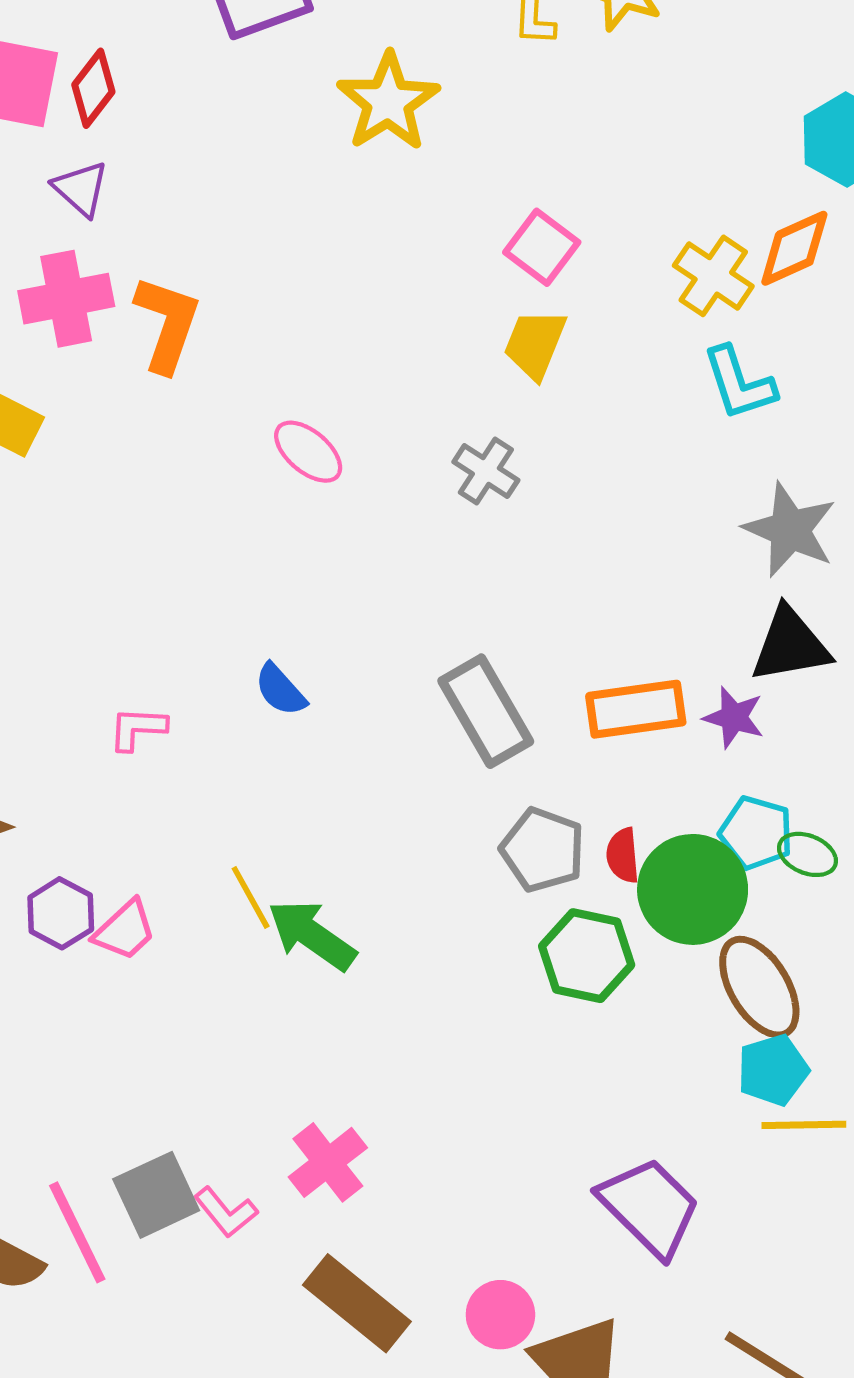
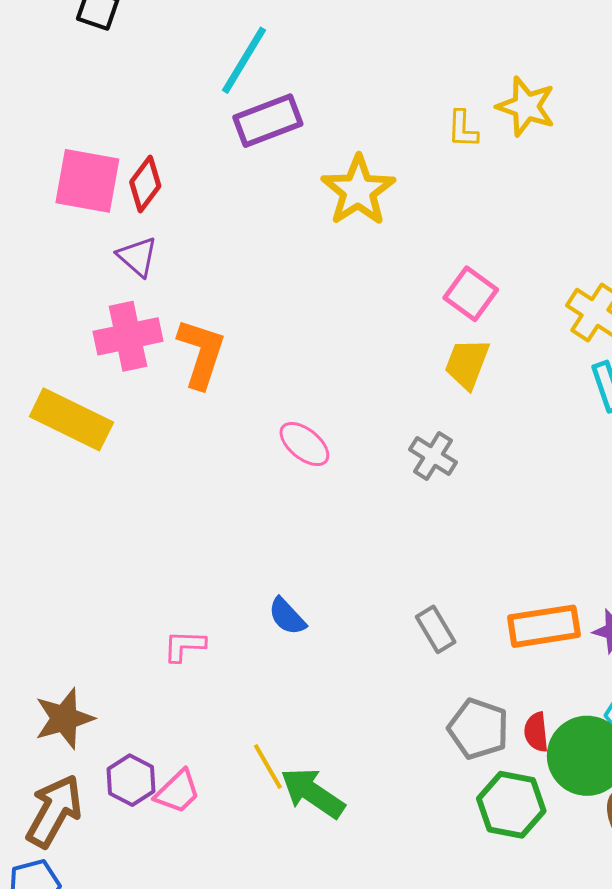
gray rectangle: (486, 711) -> (436, 629), size x0.6

